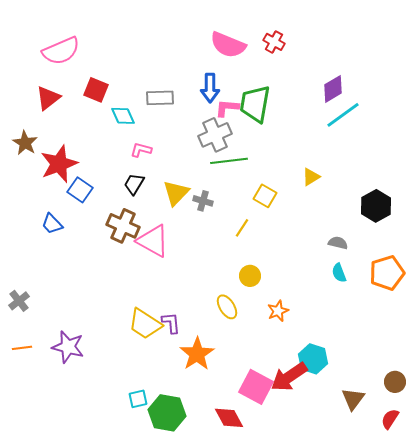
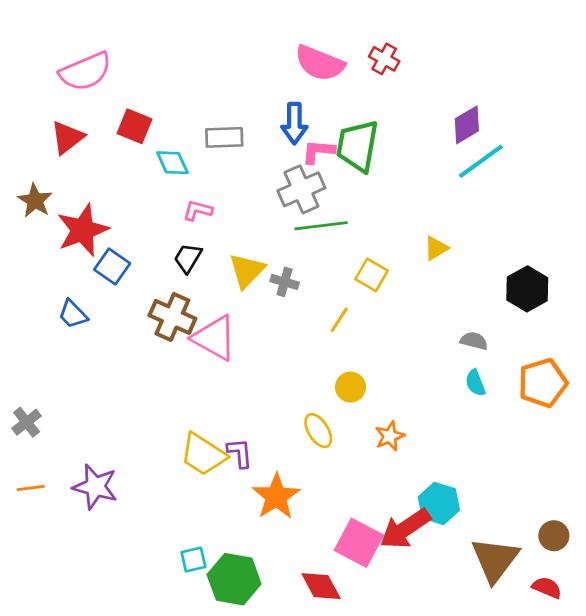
brown triangle: (353, 399) -> (495, 560), size x1.5
red semicircle: (390, 419) -> (547, 588), turned 80

